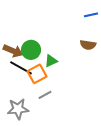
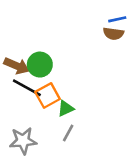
brown semicircle: (88, 45) -> (113, 34), moved
green triangle: (51, 61) -> (66, 108), moved
gray line: (45, 95) -> (68, 133), moved, turned -32

